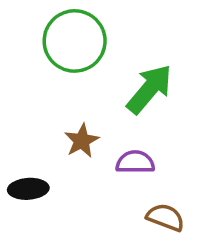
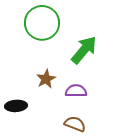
brown semicircle: (165, 217) -> (75, 124), moved

